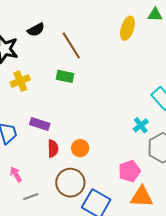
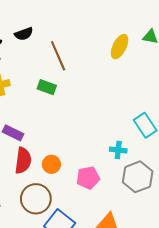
cyan cross: (141, 125) -> (118, 150), turned 35
red semicircle: (53, 149) -> (23, 160), size x1.4
pink pentagon: (129, 171) -> (88, 178), moved

